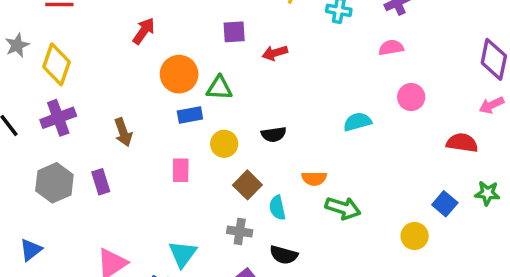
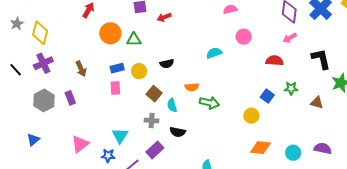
blue rectangle: (190, 115) -> (117, 68), moved

